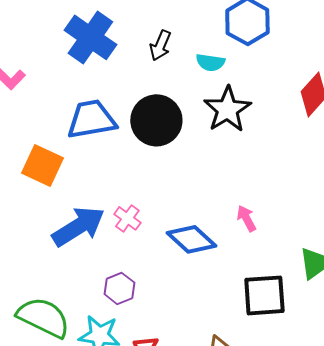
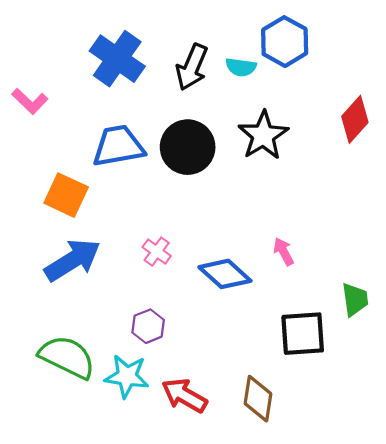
black arrow: (160, 45) -> (192, 67), size x1.4
cyan semicircle: (210, 62) -> (241, 67), moved
blue arrow: (78, 226) -> (72, 260), moved

